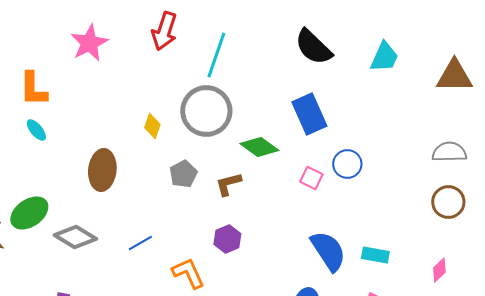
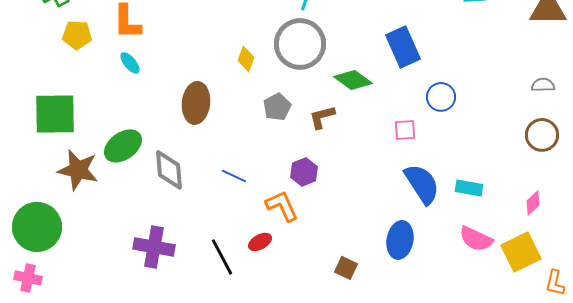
gray semicircle: (449, 152) -> (543, 85), size x0.7
pink square: (311, 178) -> (405, 130), moved, turned -30
gray diamond: (75, 237) -> (169, 170), turned 54
purple hexagon: (227, 239) -> (304, 172), moved
blue line: (140, 243) -> (234, 176), turned 55

